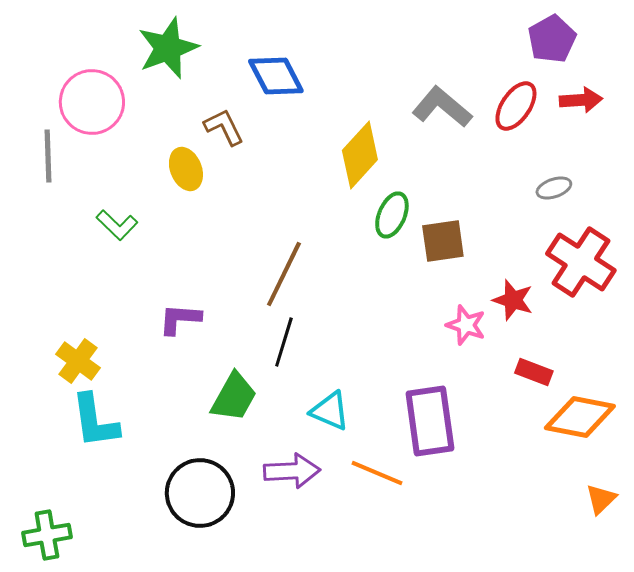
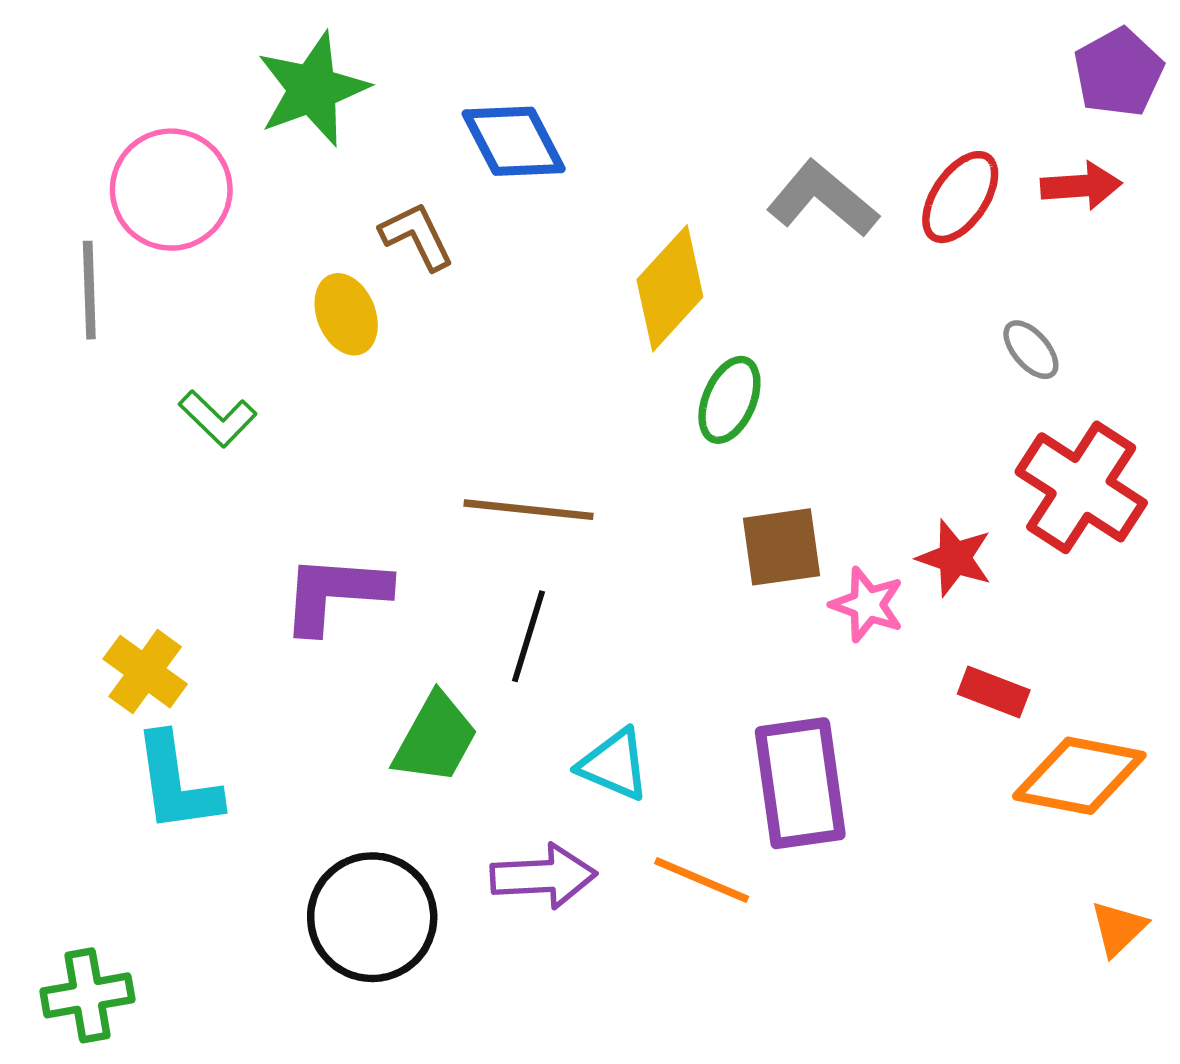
purple pentagon: (552, 39) -> (1118, 72), moved
gray ellipse: (554, 188) -> (1031, 350), turned 68
brown square: (443, 241) -> (782, 547), moved
brown line: (284, 274) -> (528, 510), turned 70
purple L-shape: (180, 319) -> (335, 593), size x1.4

